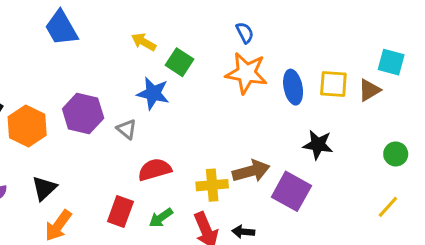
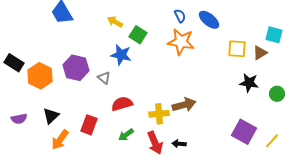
blue ellipse: (293, 87) -> (209, 20), moved, turned -40
black star: (318, 145) -> (249, 83), moved
purple square: (291, 191) -> (244, 132), moved
yellow line: (388, 207) -> (272, 141), moved
red rectangle: (120, 212) -> (89, 125), moved

